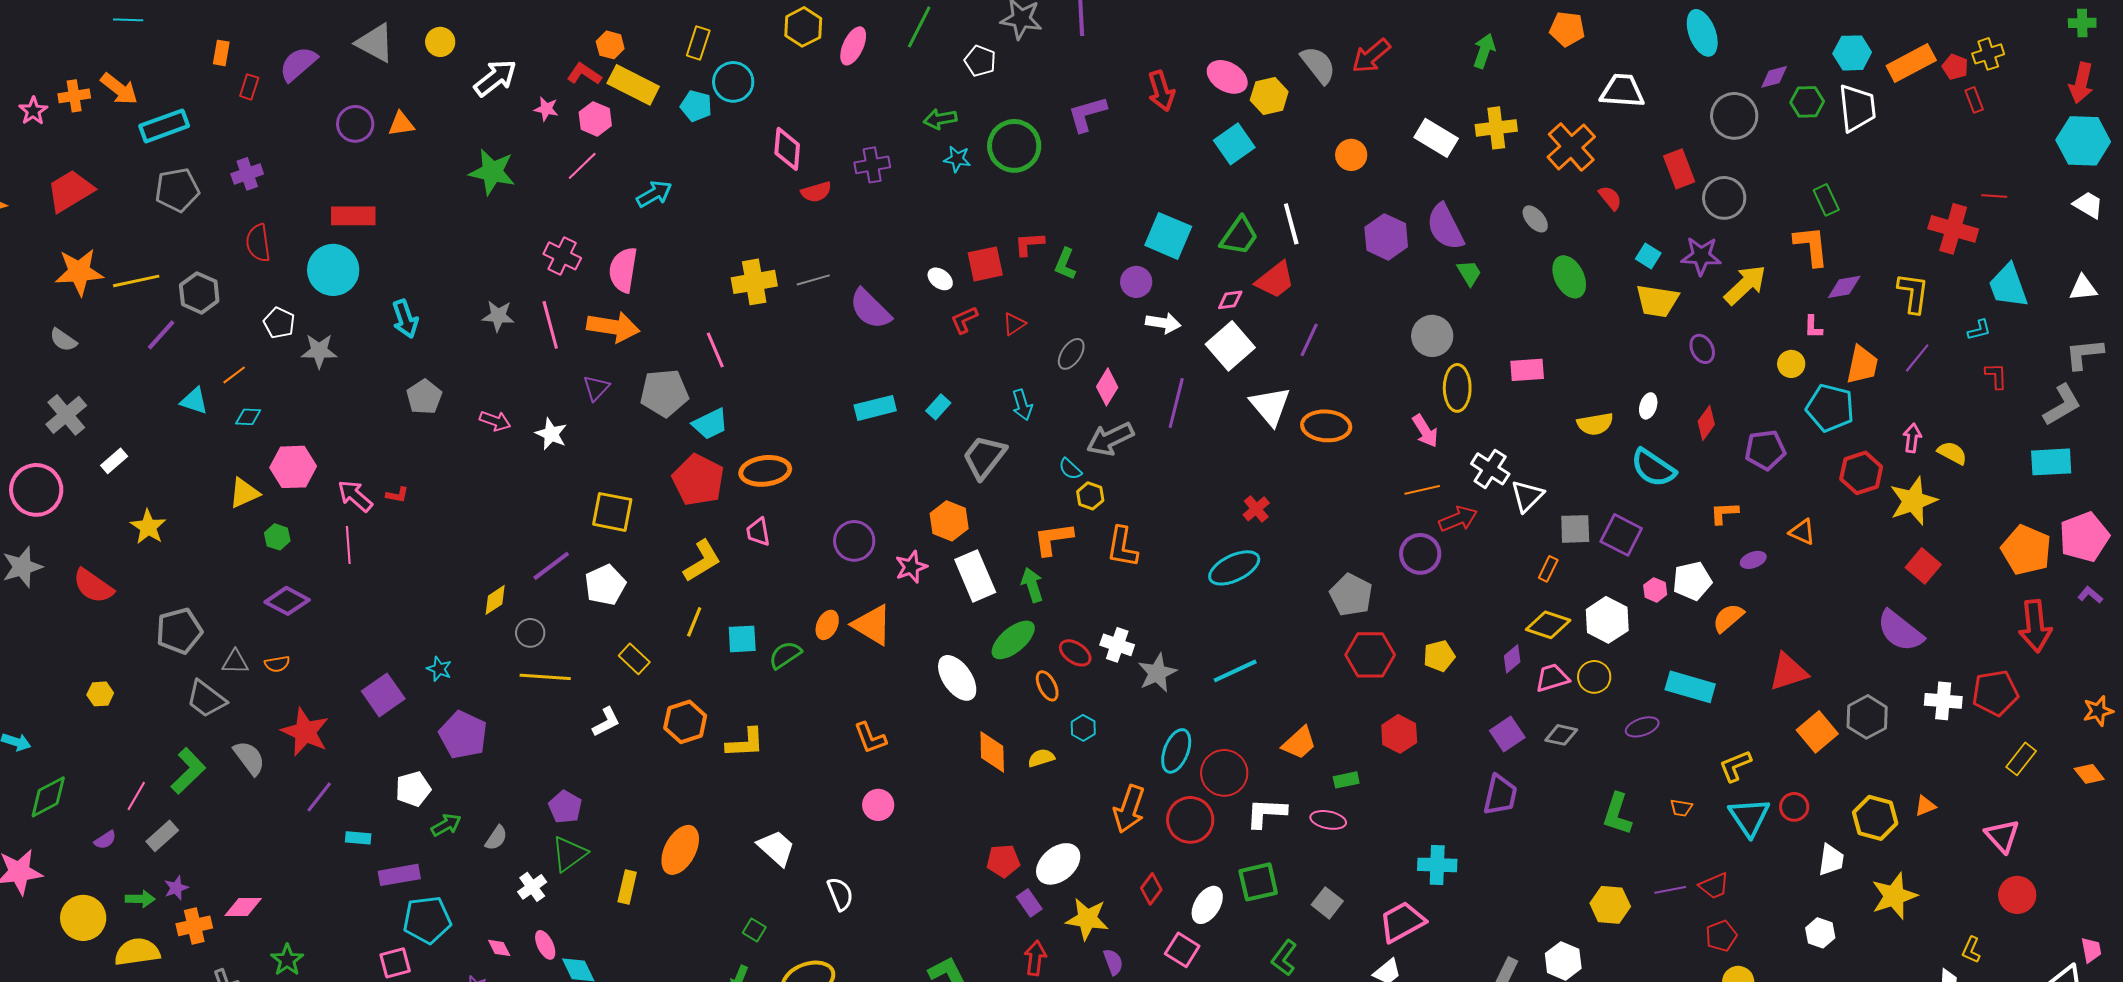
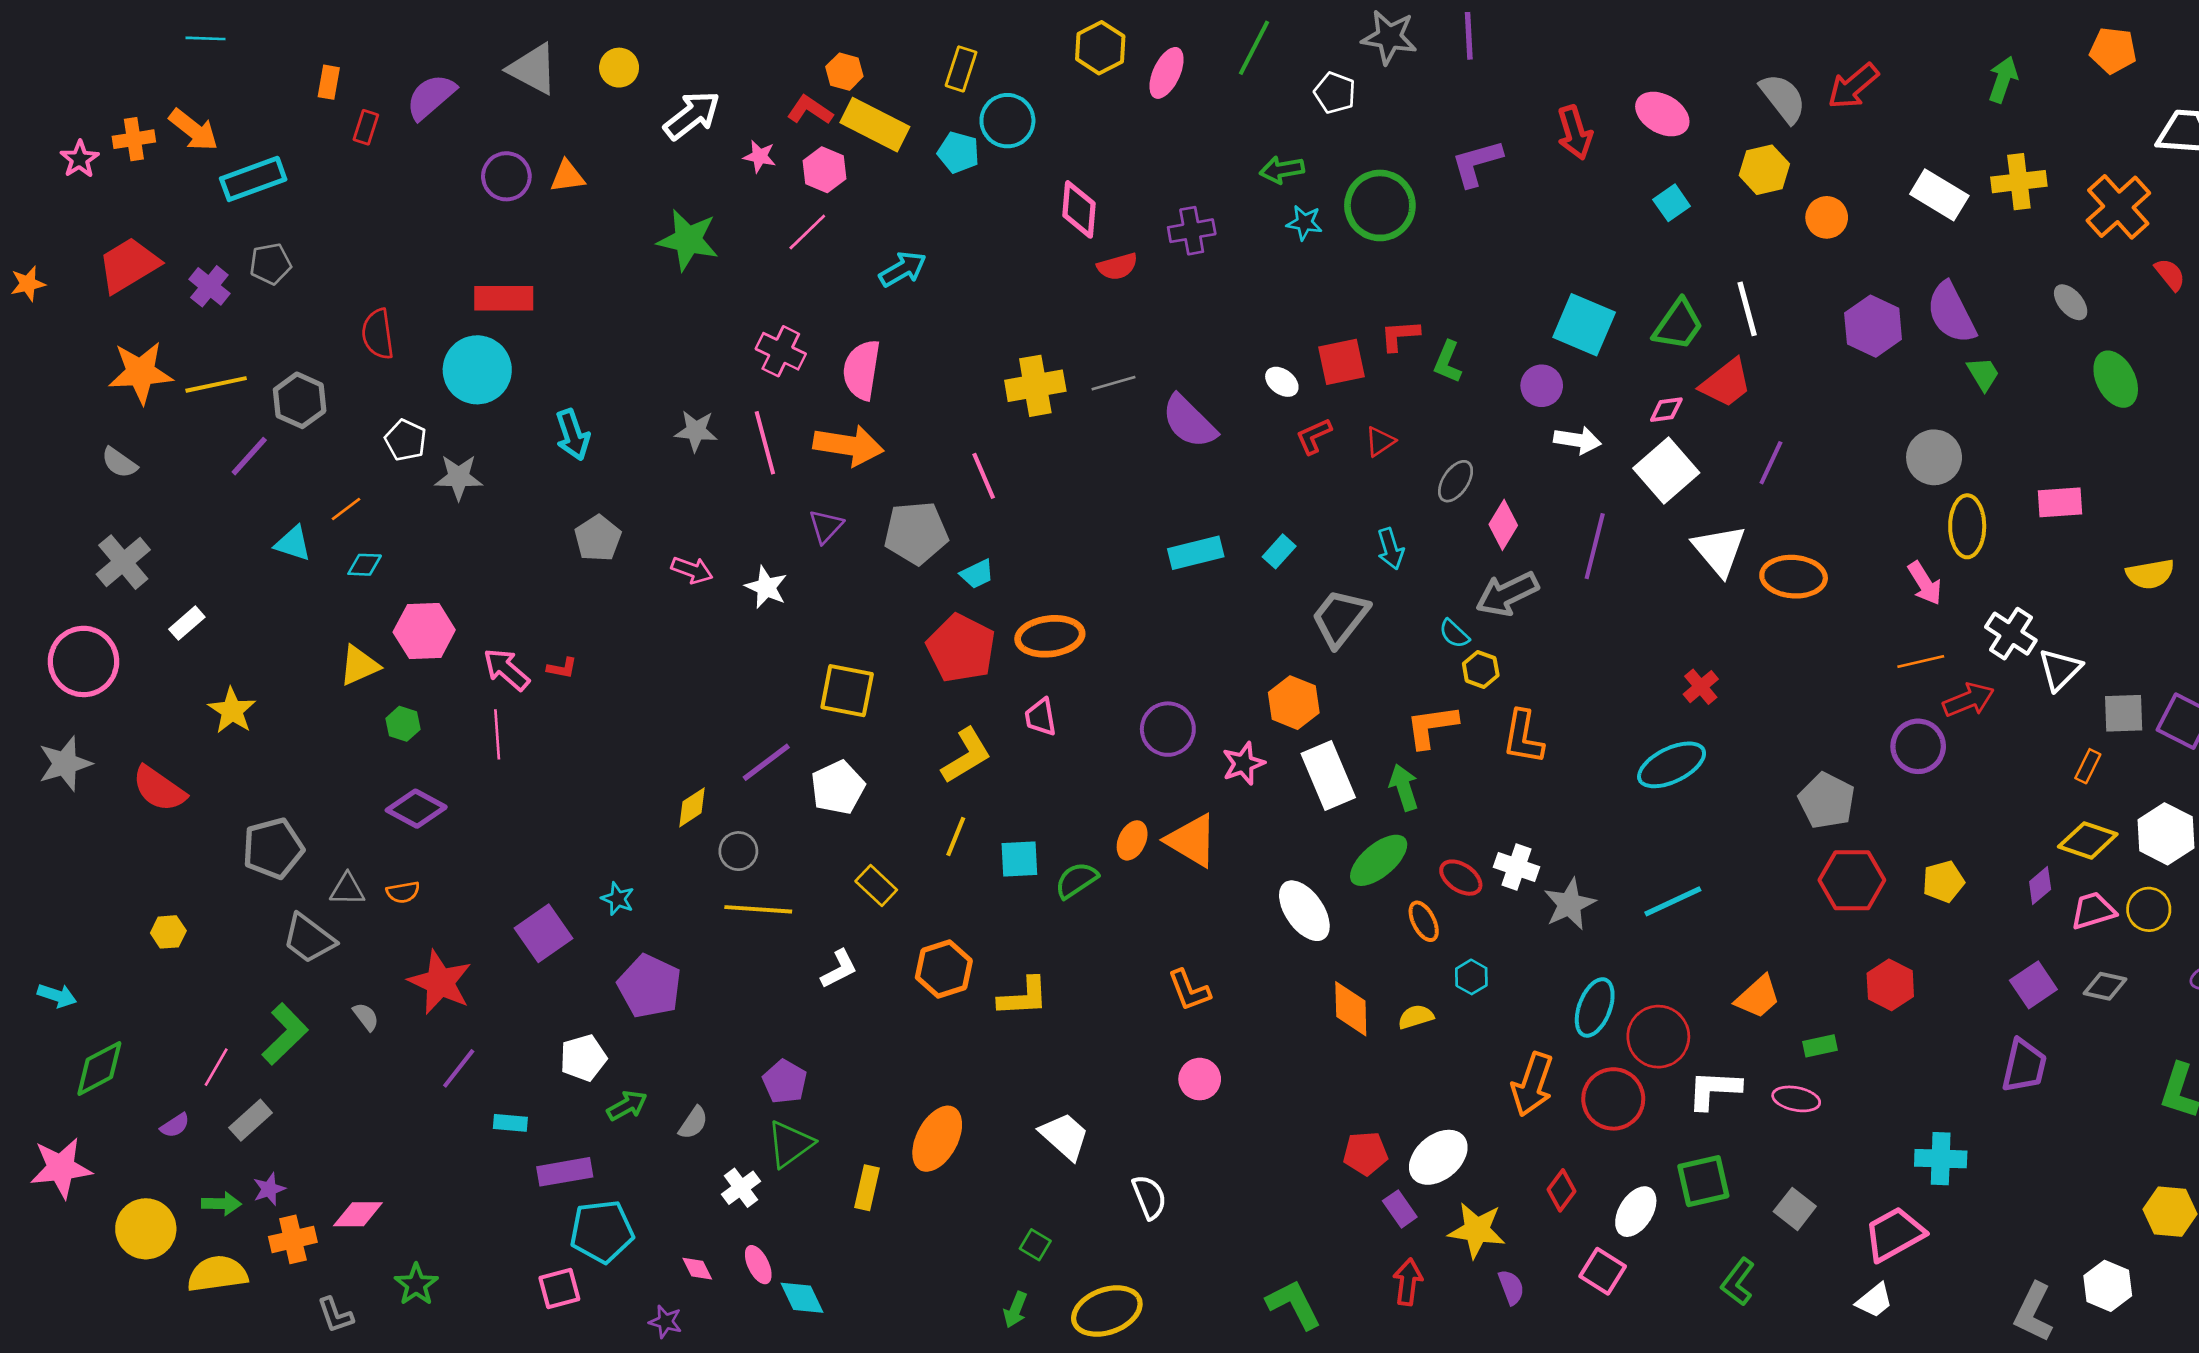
yellow hexagon: (1269, 96) -> (1764, 170), moved
cyan square: (1234, 144) -> (1672, 203), size x0.7
purple cross: (247, 174) -> (209, 286), moved, turned -32
gray pentagon: (177, 190) -> (270, 264), size x0.7
cyan trapezoid: (710, 424) -> (977, 574), size x0.7
gray semicircle: (249, 758) -> (366, 1017), size x0.6

